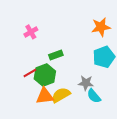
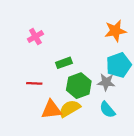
red line: (30, 73) -> (34, 83), turned 32
green hexagon: (45, 75) -> (79, 86), moved
gray star: (86, 83) -> (106, 82), moved

